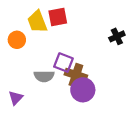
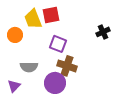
purple square: (63, 63) -> (58, 44), moved
gray semicircle: (44, 76) -> (29, 67), moved
purple circle: (83, 90) -> (55, 83), moved

